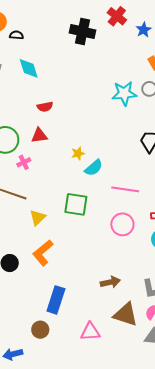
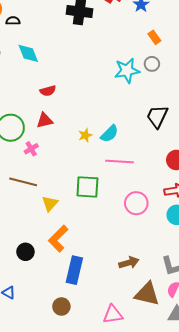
cyan semicircle: (94, 168) -> (110, 134), moved
pink line: (125, 189) -> (119, 162), moved
blue rectangle: (56, 300) -> (74, 270), moved
brown circle: (40, 330) -> (61, 306), moved

